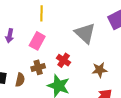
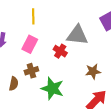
gray triangle: (85, 33) -> (77, 35), turned -35
red cross: (64, 60) -> (60, 51), moved

